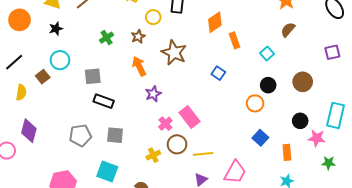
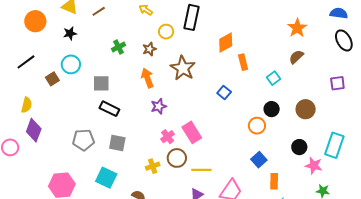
yellow semicircle: (21, 92) -> (27, 105), moved
orange rectangle: (287, 152) -> (274, 181), moved

